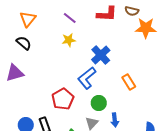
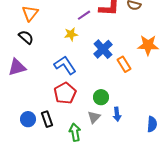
purple line: (70, 18) -> (84, 15), moved, turned -72
orange star: (146, 28) -> (148, 45), moved
blue L-shape: (87, 78) -> (65, 65), moved, turned 95
orange rectangle: (129, 82) -> (124, 64), moved

